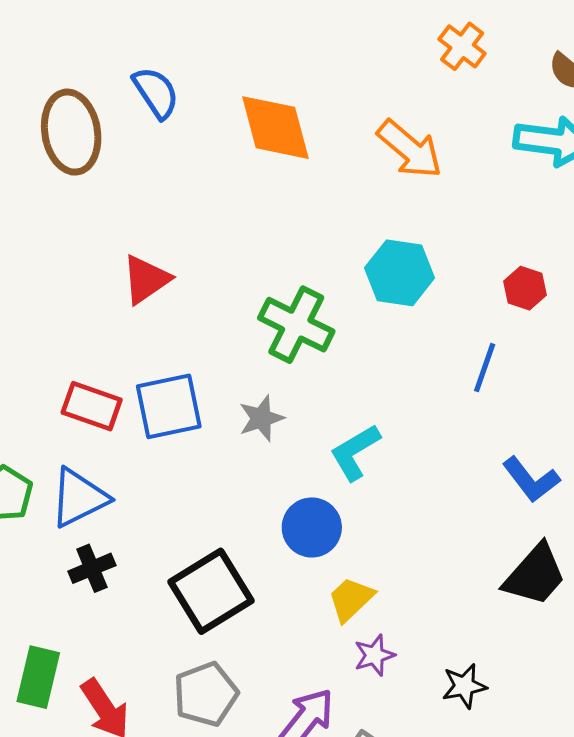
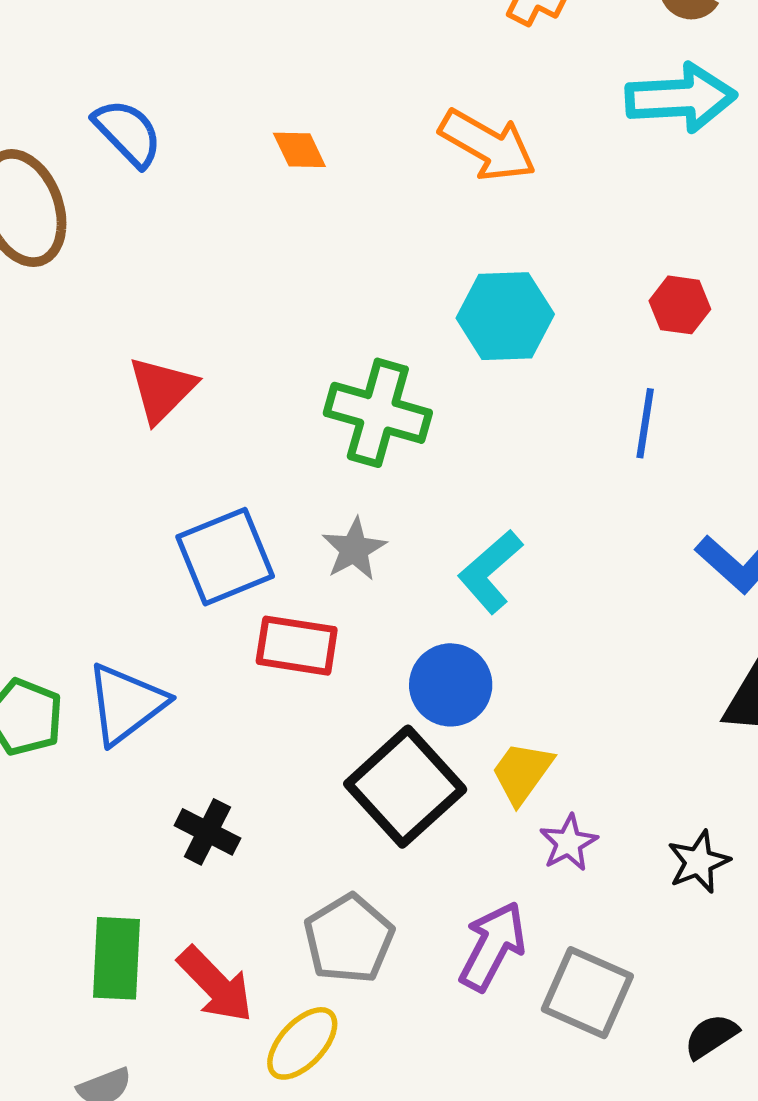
orange diamond: (275, 128) -> (299, 150), size x0.5
red rectangle: (92, 406) -> (297, 646), moved
black cross: (92, 568) -> (207, 832), moved, turned -30
black square: (211, 591) -> (405, 787), moved

